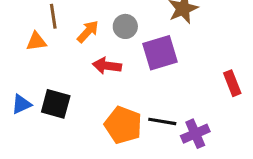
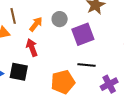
red arrow: (107, 66) -> (32, 48), moved, turned 66
black line: (162, 121) -> (86, 65), moved
orange pentagon: (123, 125) -> (63, 82), turned -30

